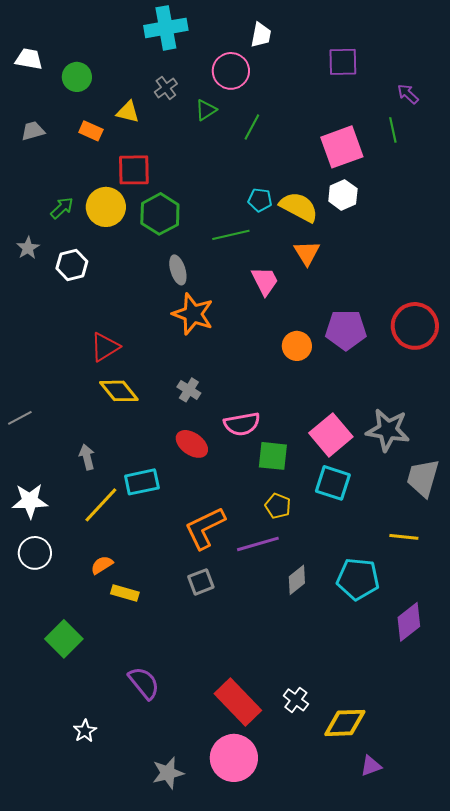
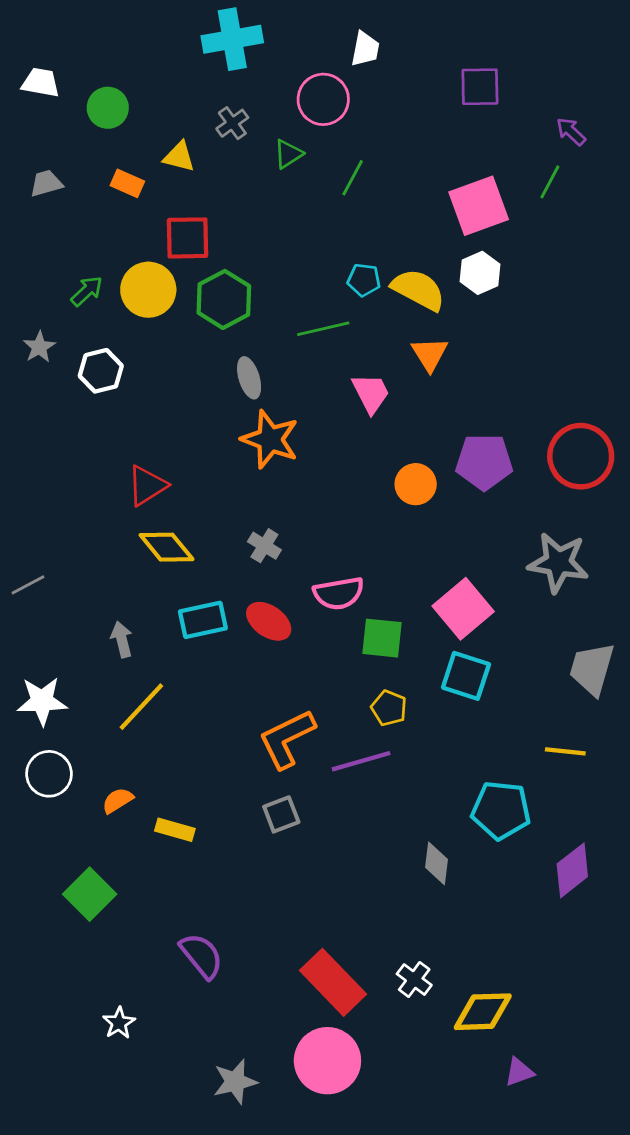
green line: (393, 130) -> (550, 182), turned 40
gray star: (388, 430) -> (558, 563), moved
cyan rectangle: (142, 482) -> (203, 620), moved
orange semicircle: (102, 565) -> (118, 800), moved
gray diamond: (297, 580) -> (437, 863), moved, turned -44

